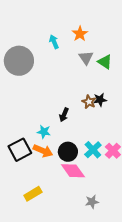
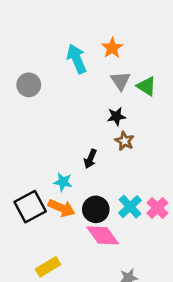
cyan arrow: (54, 42) -> (77, 59), size x1.5
gray circle: (19, 61) -> (29, 85), size x0.6
black star: (100, 100) -> (116, 116), moved

